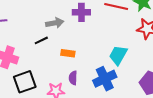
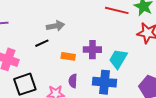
purple cross: (81, 12) -> (92, 50), moved
blue cross: (105, 79) -> (104, 82), turned 30

